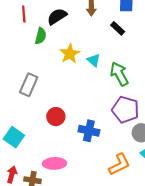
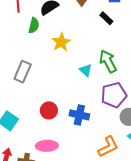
cyan triangle: (94, 60) -> (86, 70), moved
purple pentagon: (125, 110) -> (114, 95), turned -30
red circle: (56, 117) -> (49, 110), moved

